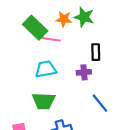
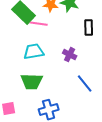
black rectangle: (96, 52) -> (89, 28), moved
purple cross: (84, 72) -> (70, 55), turned 32

